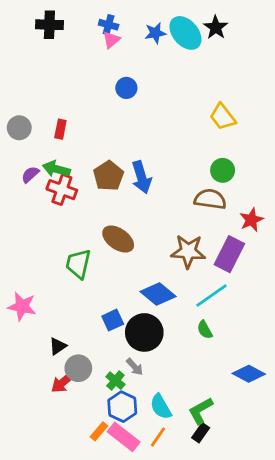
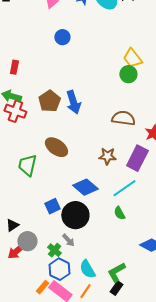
green circle: (223, 170) -> (128, 74), moved
brown star: (188, 251) -> (107, 156), size x0.7

